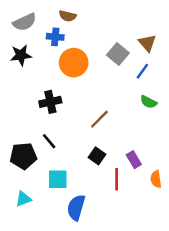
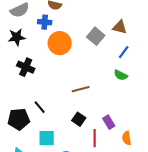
brown triangle: (147, 43) -> (120, 27), turned -35
blue line: (142, 71) -> (124, 52), moved
black cross: (50, 102) -> (26, 67), moved, turned 36
brown line: (99, 119) -> (81, 89), turned 30

